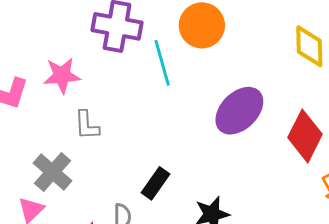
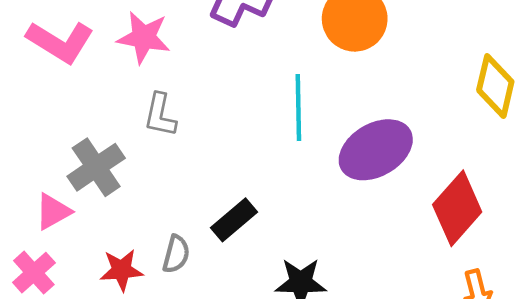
cyan line: (162, 63) -> (298, 108), moved

